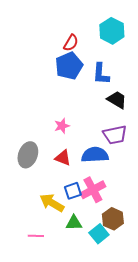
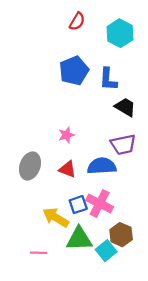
red semicircle: (71, 43) -> (77, 21), moved
pink cross: (93, 190) -> (100, 203), turned -35
green triangle: (74, 223) -> (79, 239), size x1.5

